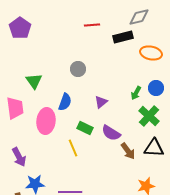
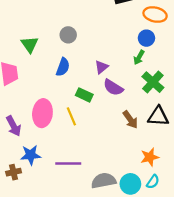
gray circle: (78, 69) -> (68, 35), moved
blue circle: (156, 88) -> (146, 38), moved
pink ellipse: (46, 121) -> (42, 113), moved
purple semicircle: (111, 133) -> (113, 87), moved

